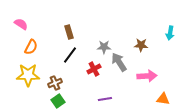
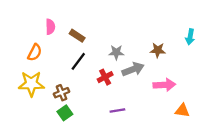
pink semicircle: (21, 24) -> (50, 27), moved, turned 56
brown rectangle: (69, 32) -> (77, 36), turned -40
gray arrow: (119, 62) -> (133, 69), turned 102

